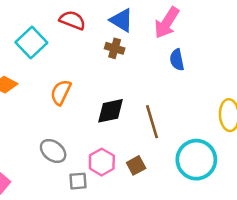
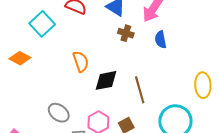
brown cross: (115, 48) -> (126, 33), moved
orange semicircle: (61, 92) -> (81, 61), moved, turned 135

